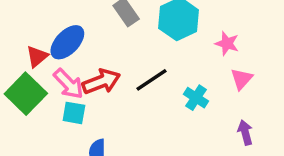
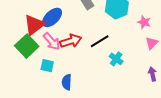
red triangle: (37, 56) -> (34, 25), size x1.6
cyan cross: (196, 98) -> (116, 59), moved
cyan square: (74, 113) -> (47, 66), moved

